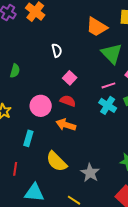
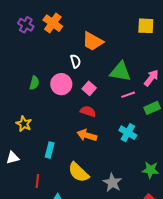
orange trapezoid: (97, 27) -> (93, 41), moved
green triangle: (112, 54) -> (120, 72), moved, turned -35
cyan cross: (108, 105) -> (128, 133), moved
pink circle: (41, 106) -> (61, 84), moved

